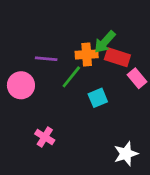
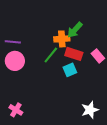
red rectangle: (117, 57) -> (74, 54), moved
purple line: (46, 59) -> (13, 42), moved
pink cross: (45, 137) -> (16, 110), moved

